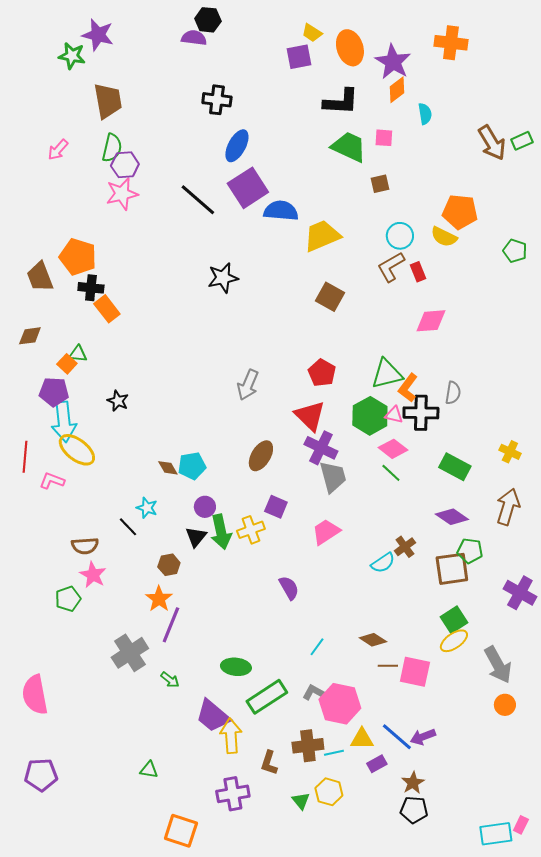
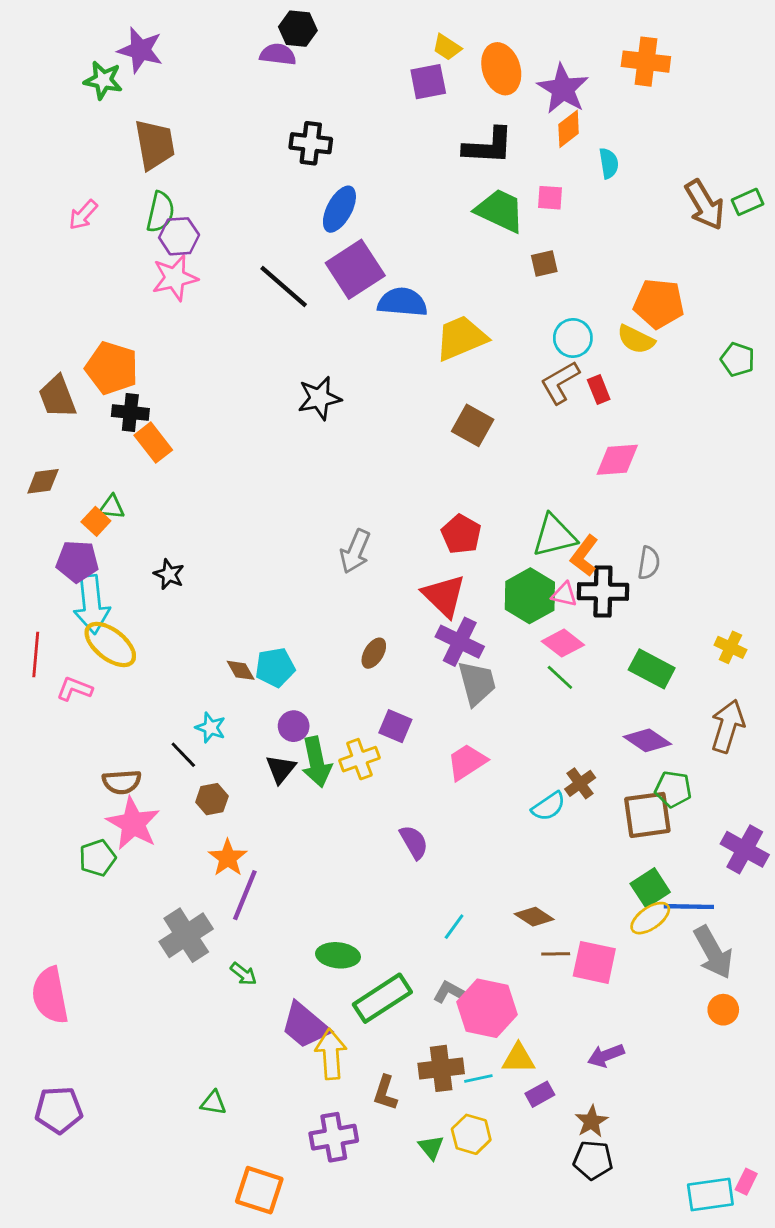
brown ellipse: (261, 456) -> (374, 653), size x0.7
brown hexagon: (169, 565) -> (212, 799), moved
pink star: (93, 575) -> (133, 824), size x1.4
blue line: (397, 737) -> (689, 907), moved, turned -40

